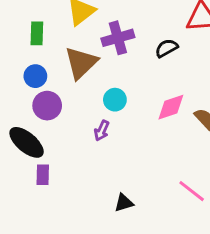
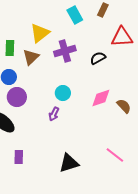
brown triangle: (81, 63) -> (31, 57), moved, size x0.7
purple rectangle: (43, 175) -> (19, 157), moved
black triangle: (124, 203) -> (69, 163), size x1.5

